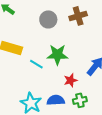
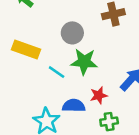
gray circle: (48, 19) -> (72, 33), moved
blue semicircle: (56, 100) -> (74, 106), moved

